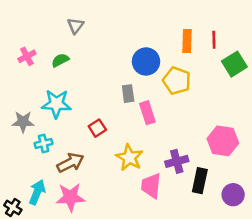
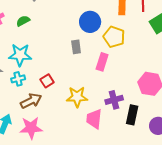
pink rectangle: (147, 113) -> (102, 62), moved, turned 36
red square: (97, 128) -> (47, 81), moved
cyan cross: (44, 143) -> (18, 79), moved
yellow star: (129, 158) -> (77, 97), turned -30

